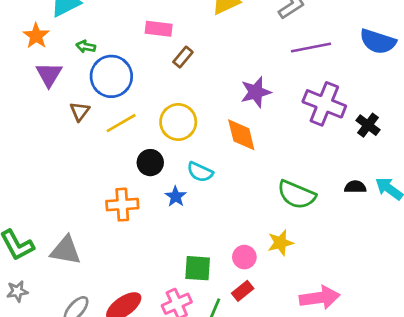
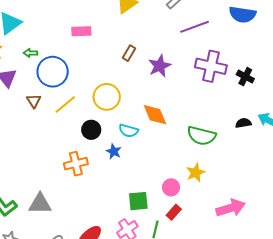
brown rectangle: (183, 57) -> (129, 53), moved
orange diamond: (241, 135) -> (155, 115), moved

